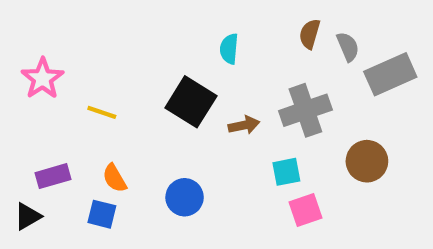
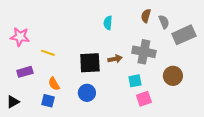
pink star: (42, 78) -> (20, 37), turned -30
black square: (191, 102) -> (90, 63), moved, turned -35
gray cross: (305, 110) -> (144, 52), turned 30
purple rectangle: (53, 176) -> (25, 72), moved

